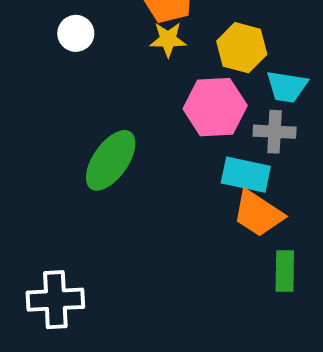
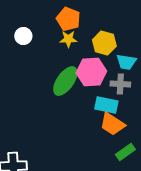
green ellipse: (111, 160) -> (65, 81), moved
green rectangle: (285, 271) -> (125, 152), turned 54

